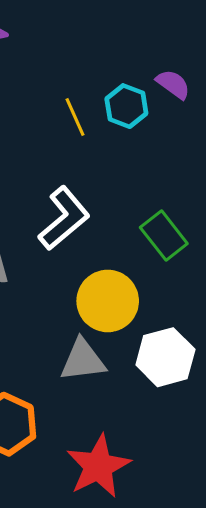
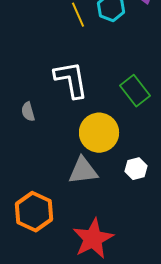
white L-shape: (64, 218) -> (71, 80), turned -60
white hexagon: (165, 357) -> (136, 169), size x0.6

